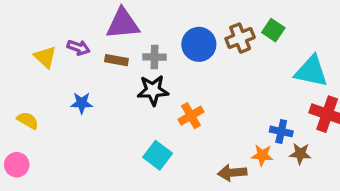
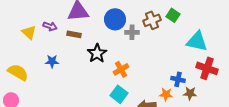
blue circle: (199, 44) -> (115, 19), moved
gray cross: (155, 57) -> (132, 32), moved
black star: (153, 90) -> (97, 53), turned -30
yellow semicircle: (28, 120) -> (18, 72), size x1.5
cyan square: (158, 155) -> (119, 94), moved

